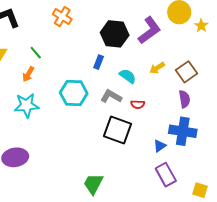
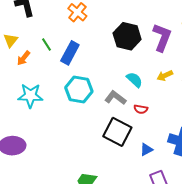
purple L-shape: (149, 30) -> (162, 37), turned -40
blue rectangle: (99, 62) -> (70, 53), moved, size x1.6
orange arrow: (28, 74) -> (24, 58), moved
blue triangle: (160, 146) -> (146, 150), moved

